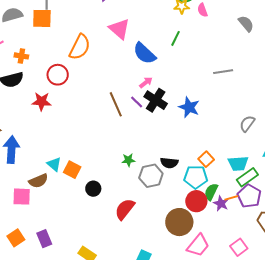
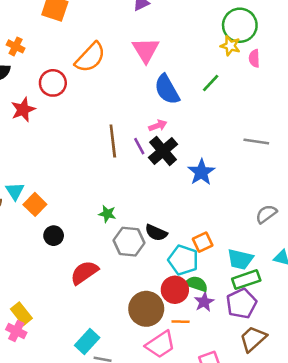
red star: (41, 101) -> (23, 110), turned 30
green semicircle: (211, 192) -> (196, 284), turned 66
orange line: (231, 198) -> (181, 322), moved

